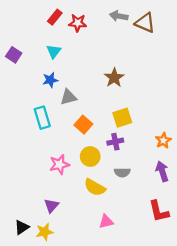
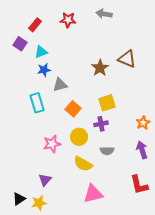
red rectangle: (55, 17) -> (35, 25), moved
brown triangle: (145, 23) -> (127, 59), moved
cyan triangle: (54, 51) -> (41, 52), moved, turned 32
purple square: (14, 55) -> (20, 44), moved
pink triangle: (106, 222) -> (93, 194), size x1.5

